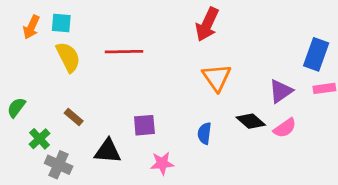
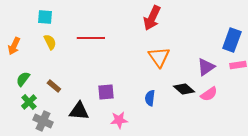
orange arrow: (31, 27) -> (14, 46), moved
yellow semicircle: (68, 57) -> (50, 42), size x0.7
green semicircle: (16, 107) -> (23, 79), moved

